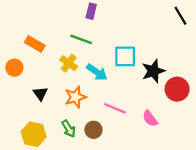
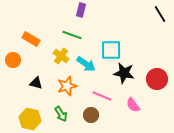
black star: (153, 71) -> (124, 73), moved, turned 30
black triangle: (40, 94) -> (36, 83), turned -40
brown circle: (93, 130) -> (91, 115), moved

